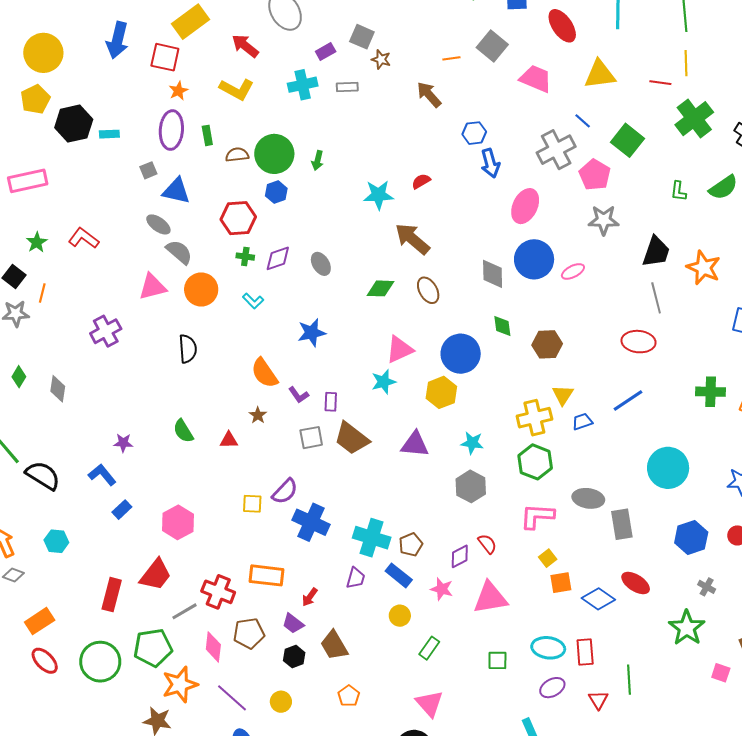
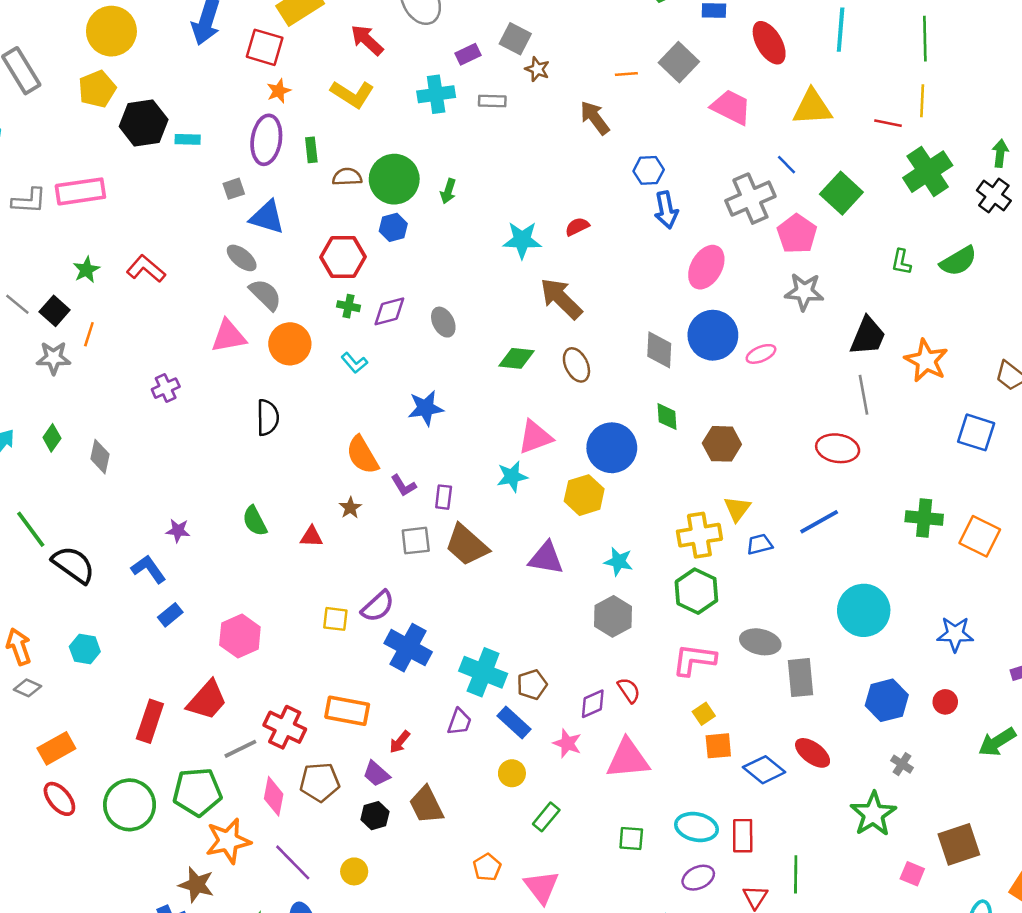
purple cross: (106, 331) -> (166, 388), size x0.7
orange pentagon: (349, 696) -> (487, 867), moved

